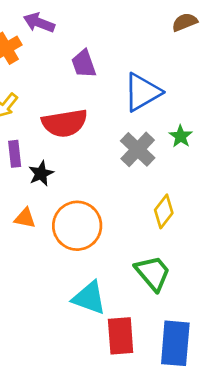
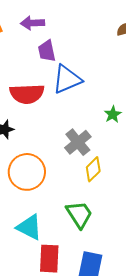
purple arrow: (39, 23) -> (32, 23), moved, turned -30
blue triangle: (142, 92) -> (67, 79), moved
gray cross: (138, 149) -> (78, 142), moved

